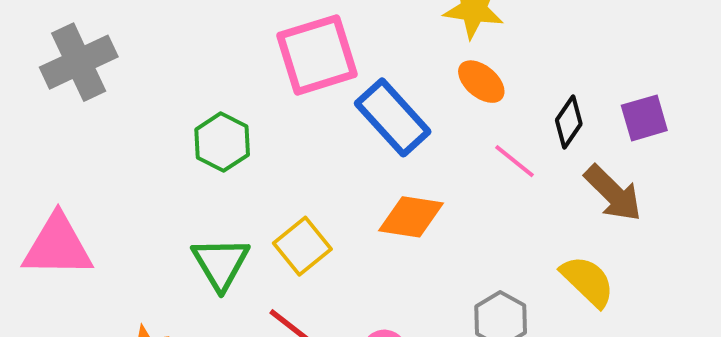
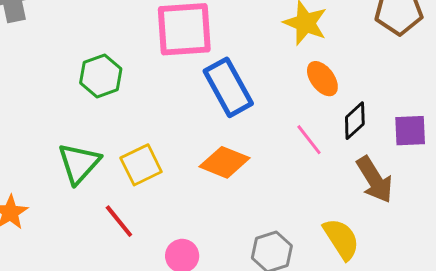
orange ellipse: (481, 82) -> (322, 79), moved

